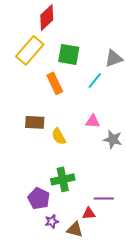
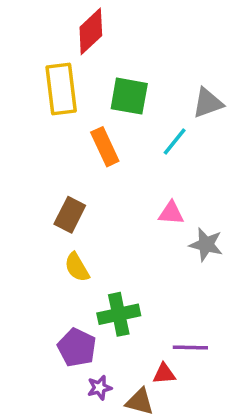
yellow rectangle: (30, 50) -> (61, 89), turned -48
brown rectangle: (35, 122) -> (70, 215), turned -66
yellow semicircle: (59, 136) -> (77, 267), moved

